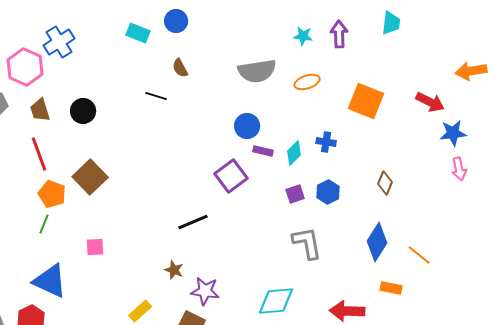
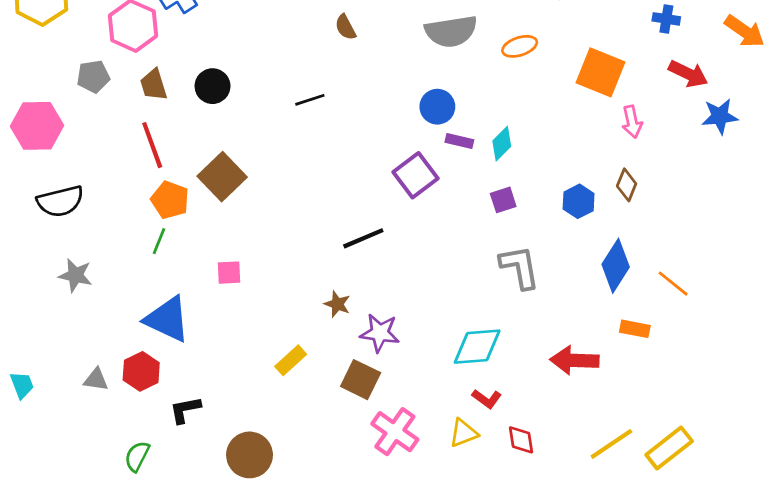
orange arrow: (471, 71) -> (744, 31), turned -136
black line: (156, 96) -> (310, 100), moved, turned -35
blue cross: (326, 142) -> (666, 19), moved
pink arrow: (459, 169) -> (632, 122), moved
blue hexagon: (328, 192) -> (579, 201), moved

